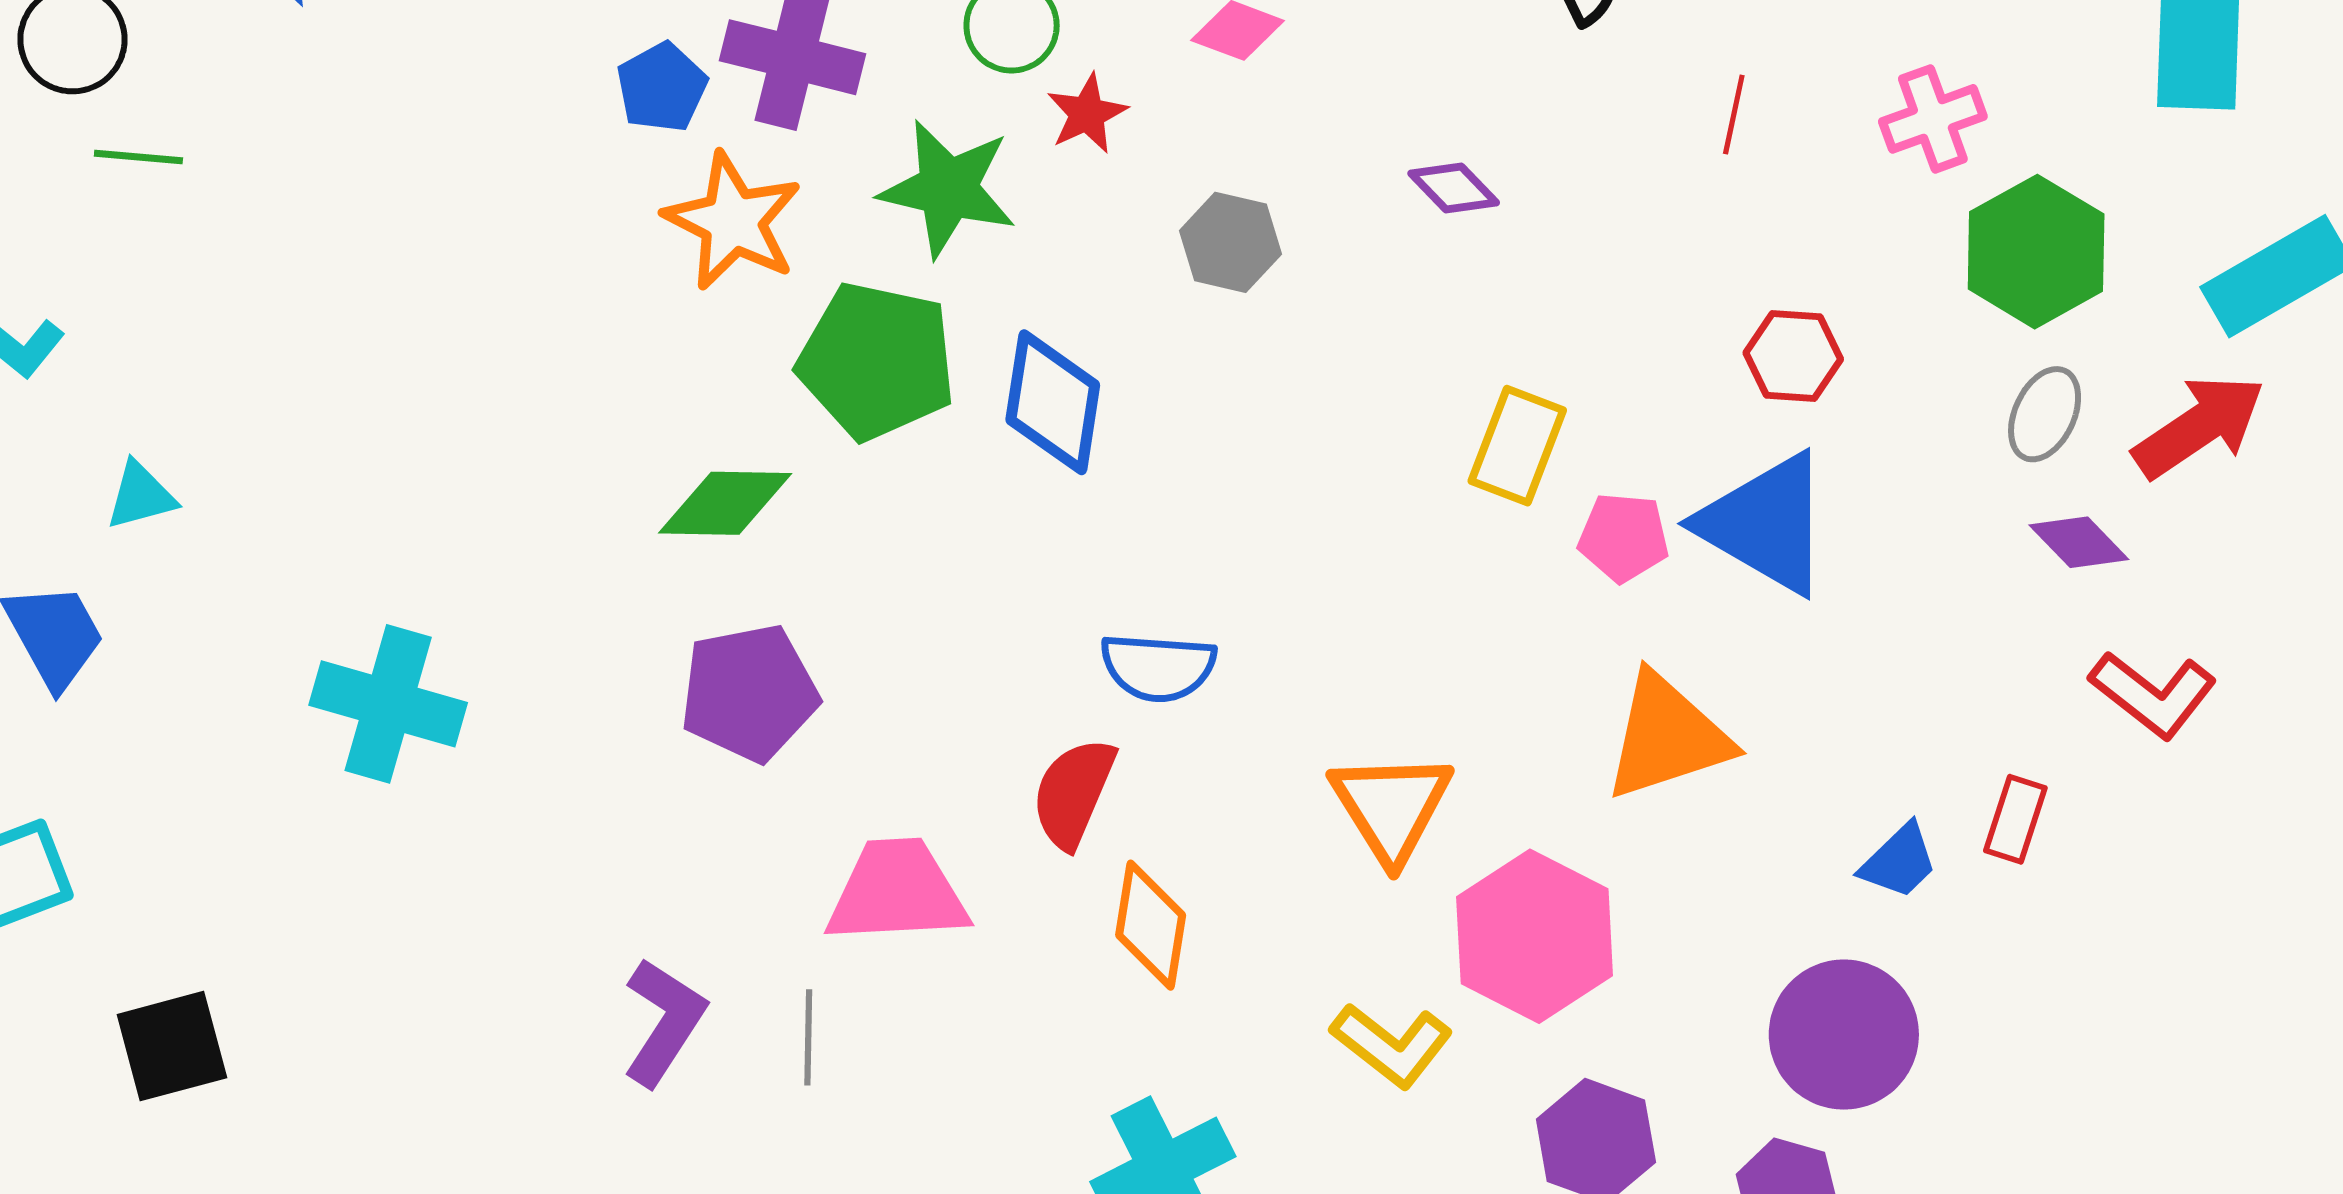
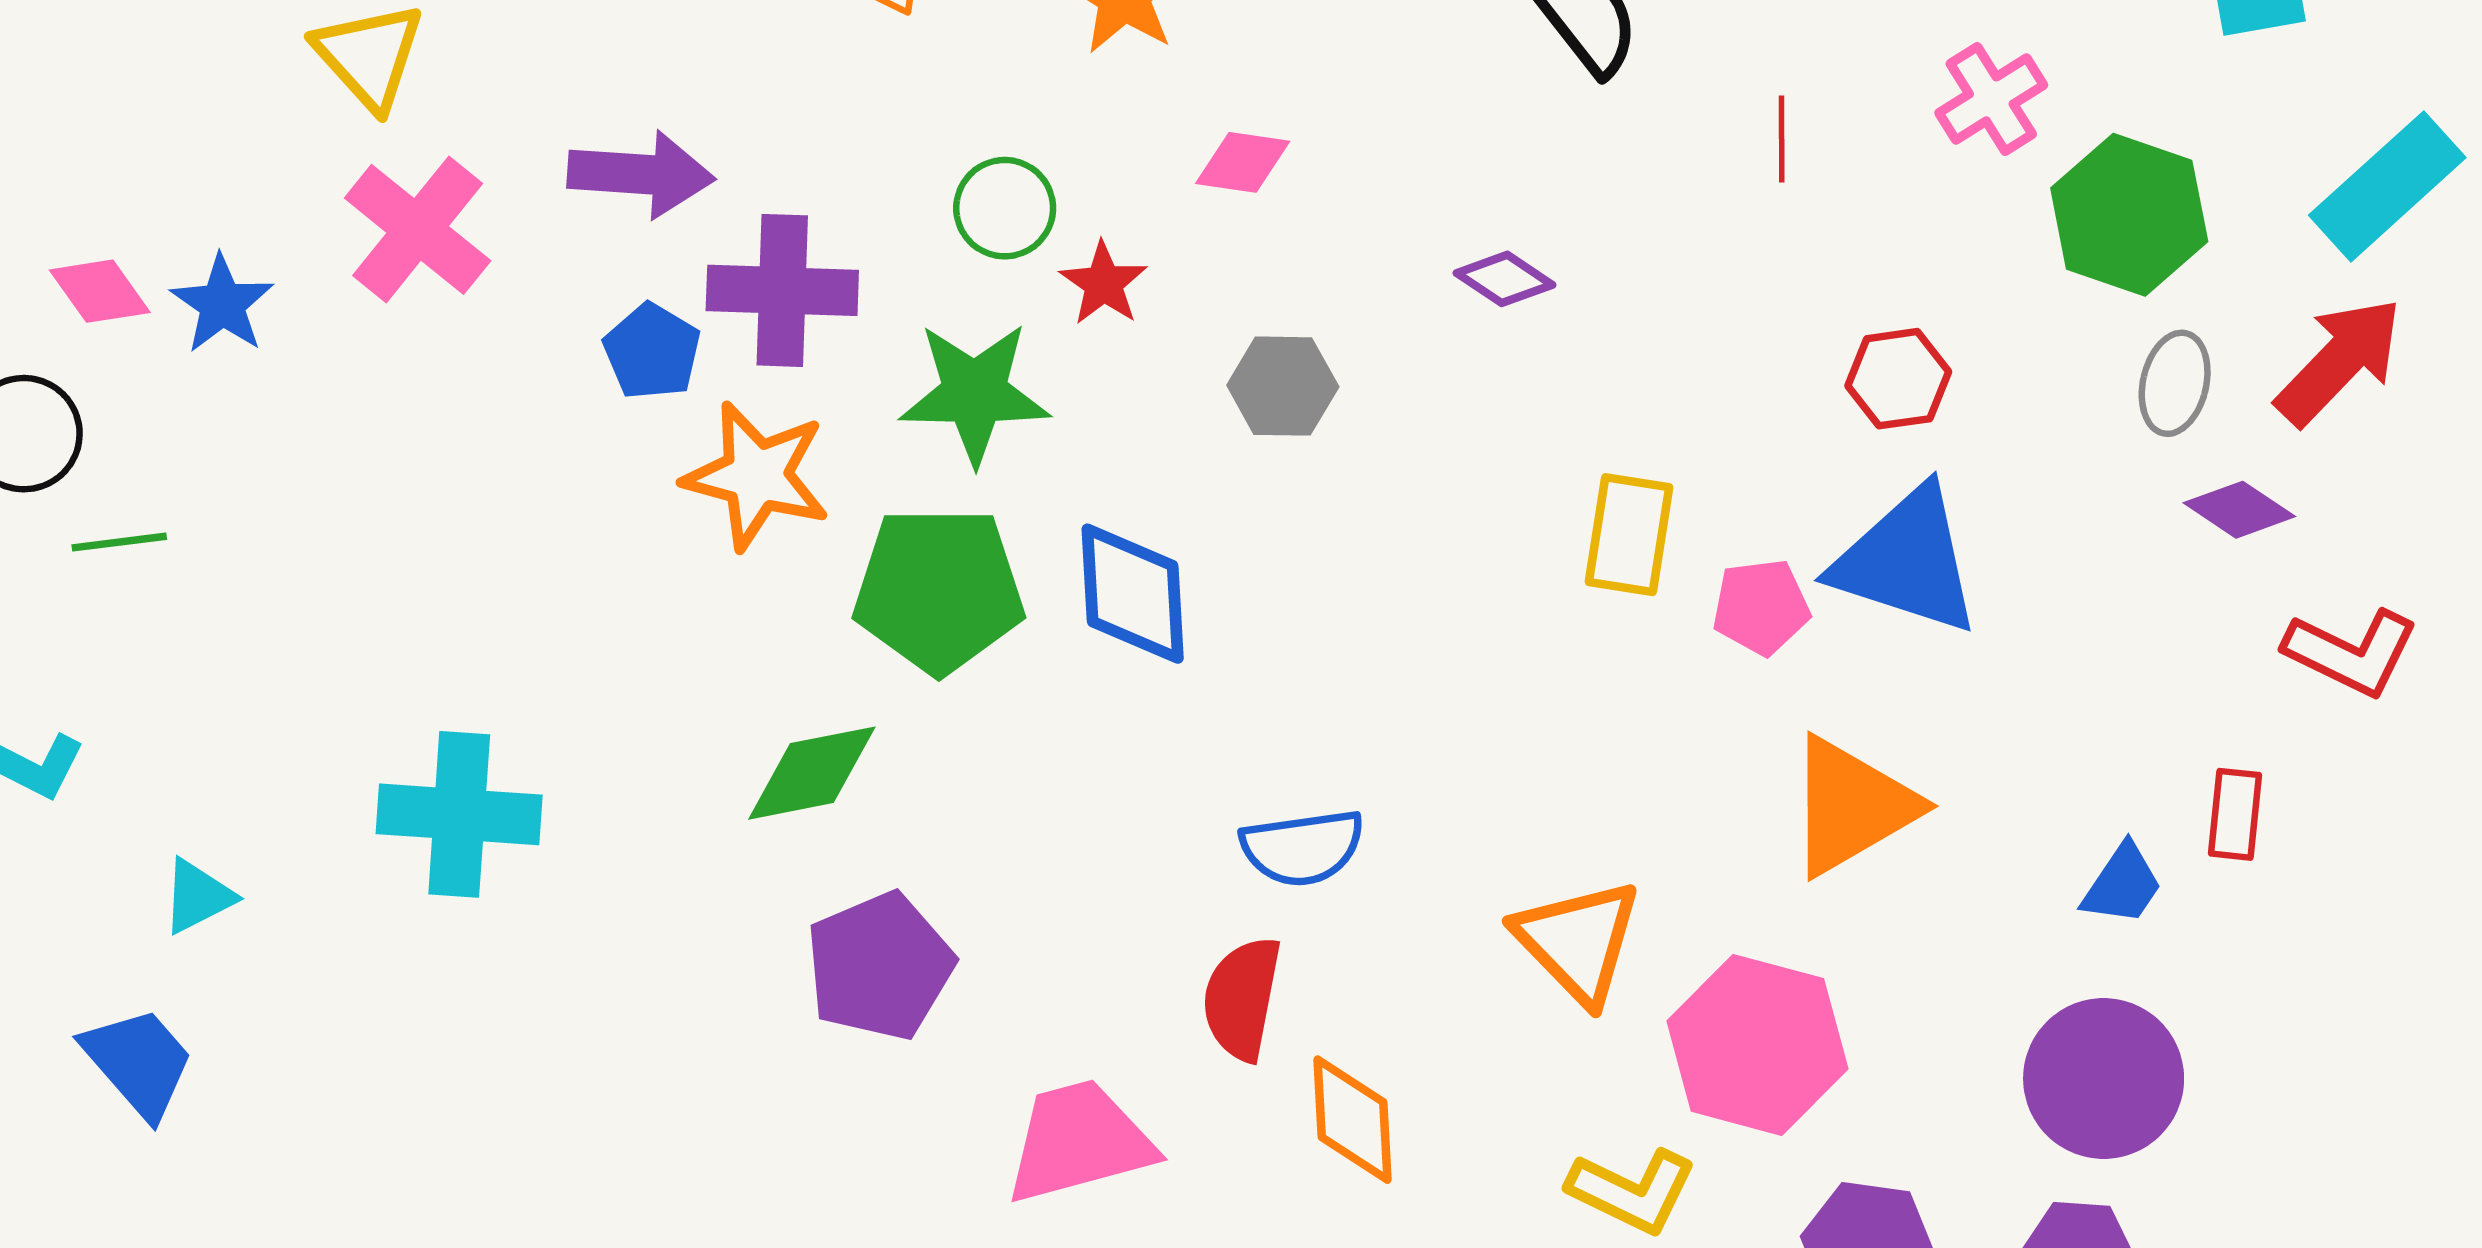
cyan cross: (388, 704) -> (459, 814), moved

